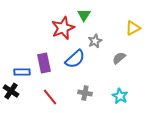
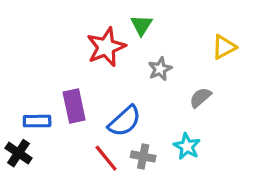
blue semicircle: (75, 59) -> (125, 121), moved
cyan star: (120, 96) -> (187, 146), moved
red line: (50, 97) -> (106, 158), moved

